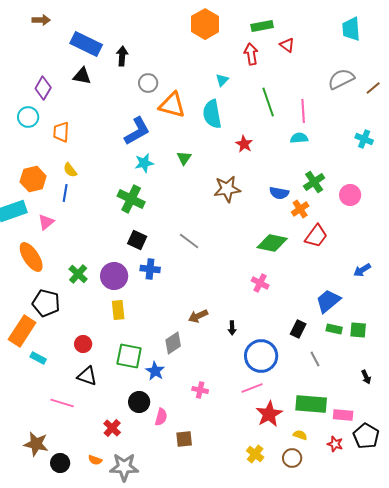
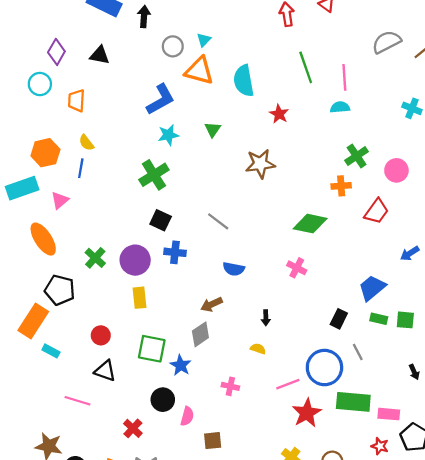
black triangle: (82, 76) -> (100, 55), moved
cyan triangle: (222, 80) -> (204, 40), moved
blue semicircle: (279, 193) -> (234, 269), moved
green cross: (131, 199) -> (154, 175), turned 32
orange cross: (300, 209) -> (341, 186), turned 30
red trapezoid: (316, 236) -> (377, 211), moved
brown arrow: (198, 316) -> (212, 304), moved
blue circle: (261, 356) -> (324, 368), moved
yellow semicircle: (300, 435) -> (258, 349), moved

